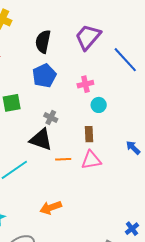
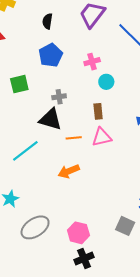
black semicircle: (43, 42) -> (47, 21), size x0.7
gray cross: (51, 117) -> (59, 97), turned -32
orange arrow: (51, 207) -> (69, 171), moved

